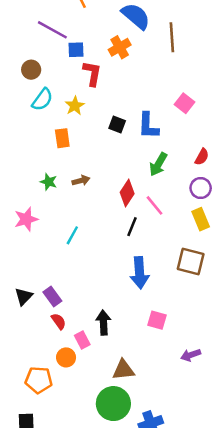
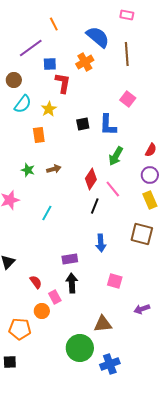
purple line: (52, 30) -> (31, 48), turned -65
pink square: (184, 103) -> (128, 99), moved
black square: (117, 124) -> (83, 124), turned -32
blue arrow: (140, 273) -> (101, 243), size x0.7
purple rectangle: (52, 296) -> (70, 259), moved, turned -63
brown triangle: (123, 370) -> (103, 324), moved

